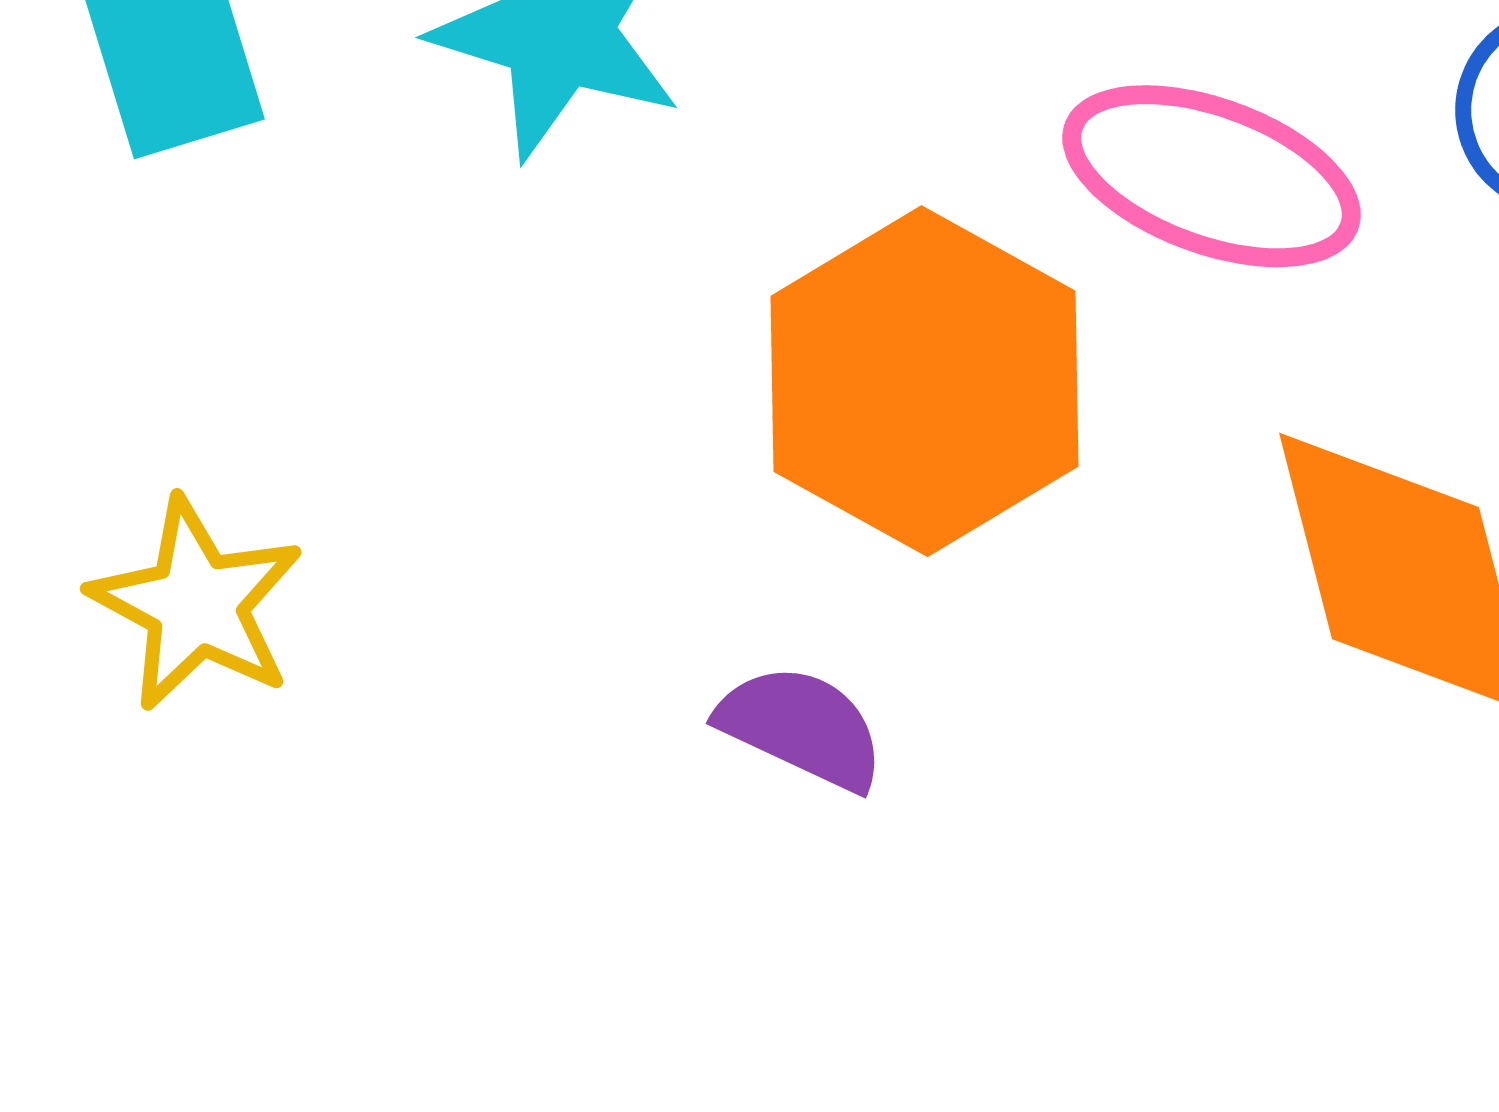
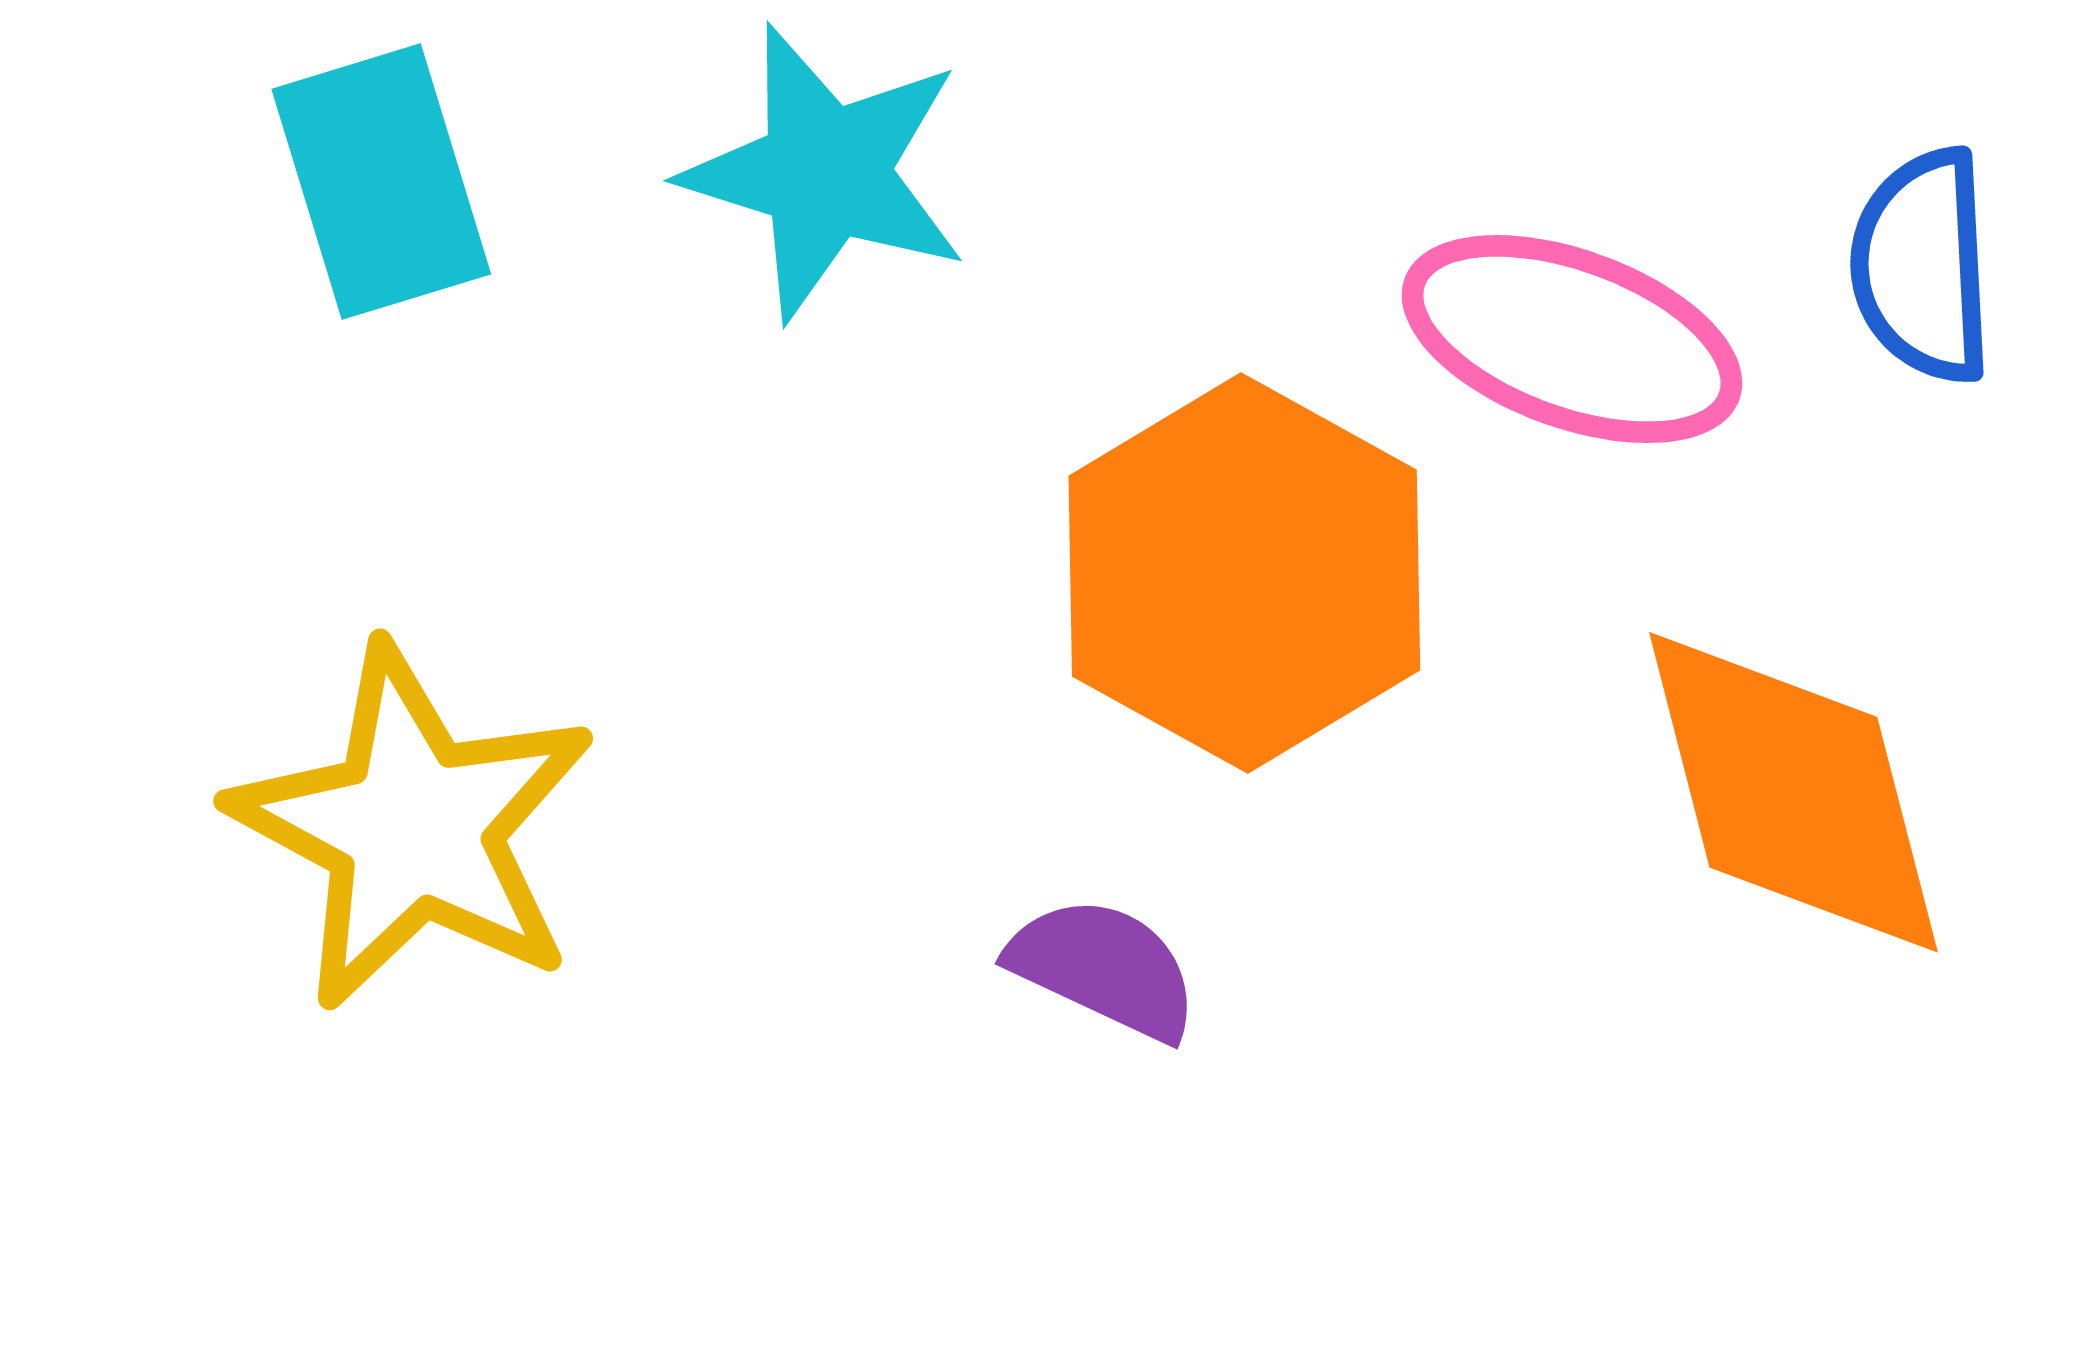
yellow star: (196, 604) -> (413, 828), size x1.5

